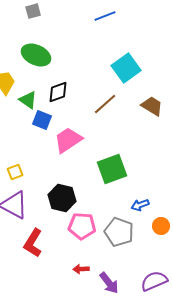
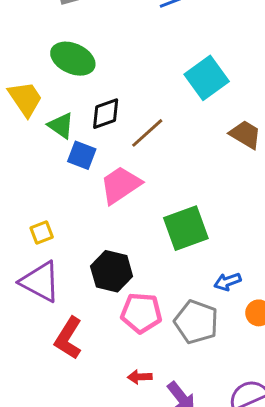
brown line: (105, 104) -> (147, 133), moved

